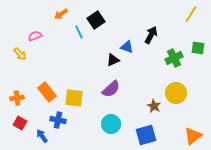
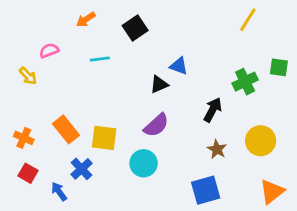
yellow line: (191, 14) -> (248, 20), moved
cyan line: (79, 32) -> (100, 59), moved, turned -72
black arrow: (151, 35) -> (213, 110), moved
yellow circle: (176, 93) -> (261, 141), moved
orange cross: (17, 98) -> (24, 138), turned 32
blue cross: (58, 120) -> (82, 169), turned 35
cyan circle: (111, 124) -> (144, 163), moved

